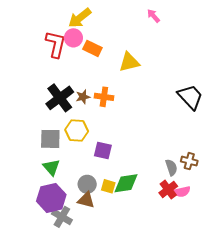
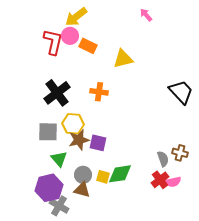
brown star: (83, 97) -> (79, 140), moved, size x1.5
green triangle: (51, 167) -> (59, 159), moved

